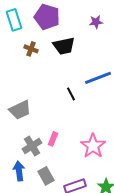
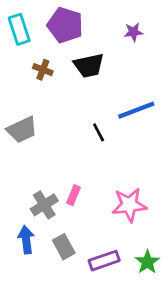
gray trapezoid: (20, 110) -> (22, 130), moved
pink star: (93, 146) -> (129, 205), turned 30

